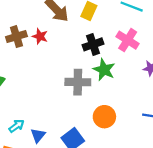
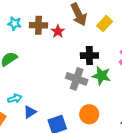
black cross: (93, 44) -> (89, 56), moved
green star: (104, 70) -> (101, 76), turned -30

